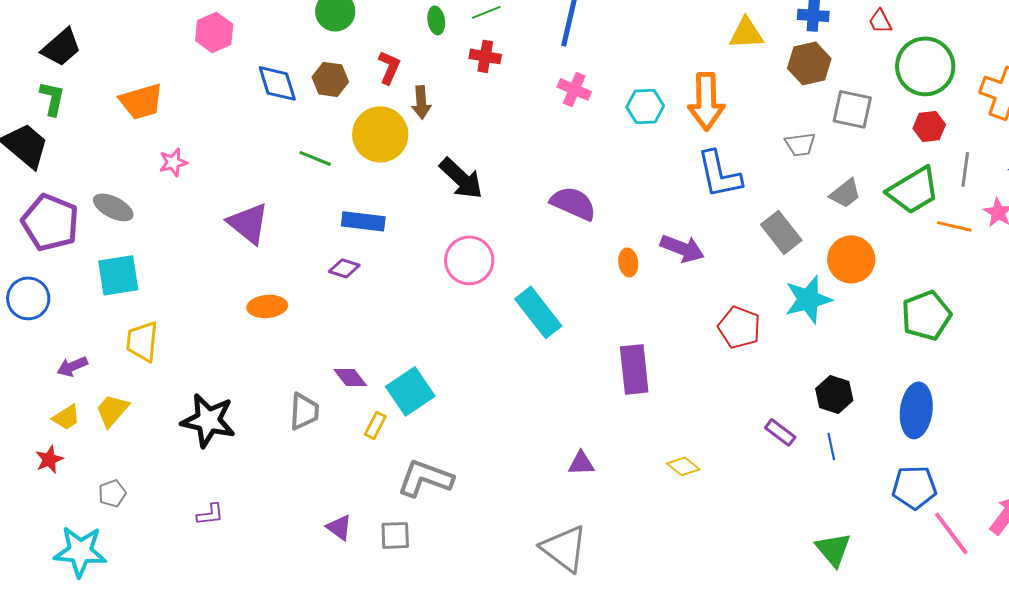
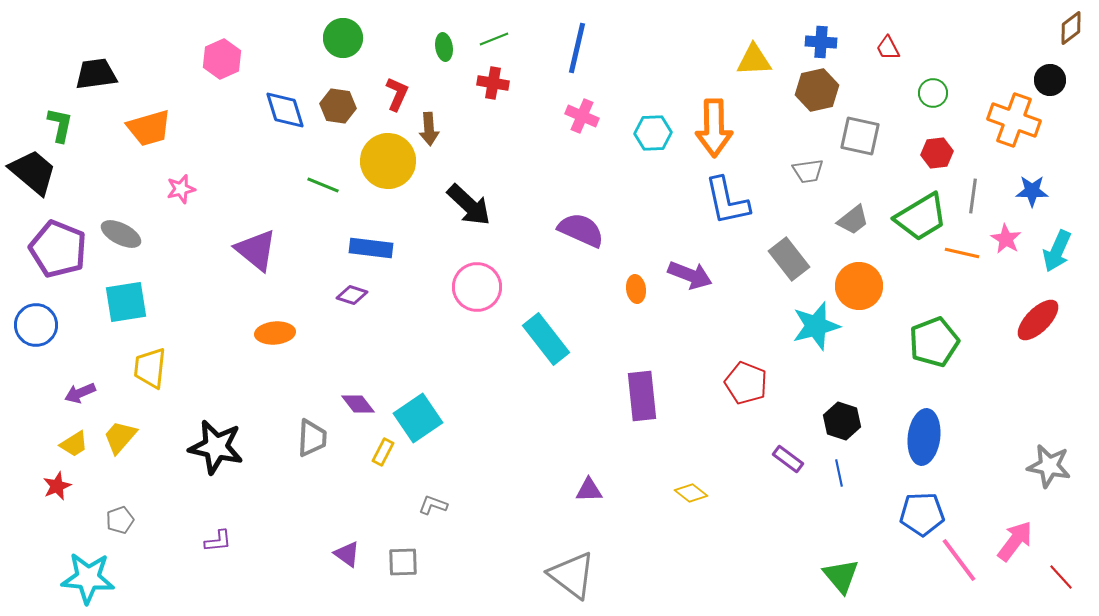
black trapezoid: (61, 47) -> (96, 74), moved, turned -147
green circle: (925, 66) -> (933, 93), size x0.5
red pentagon: (739, 327) -> (746, 383), moved
gray L-shape: (425, 478) -> (433, 505), size x0.5

